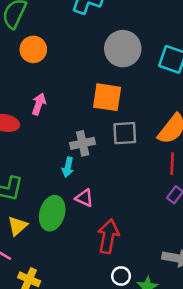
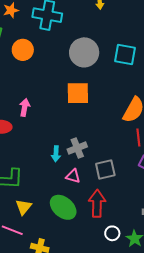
orange circle: (33, 49) -> (23, 50), moved
gray square: (125, 133) -> (105, 170), moved
gray cross: (83, 143) -> (77, 148), moved
green ellipse: (52, 213) -> (63, 207), moved, turned -56

